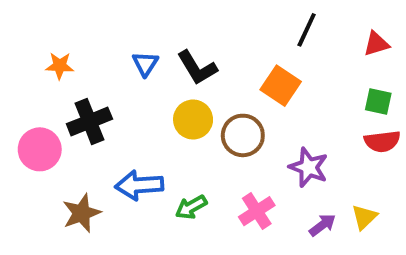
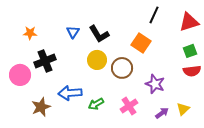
red triangle: (376, 44) -> (189, 22), size x1.5
green square: (378, 102) -> (190, 51), turned -32

